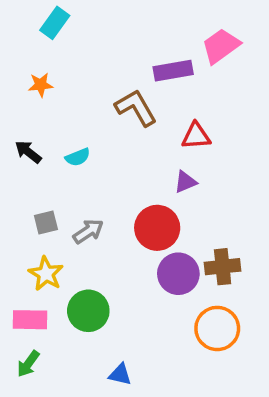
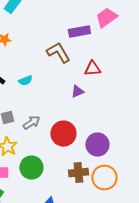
purple triangle: (185, 182) -> (77, 92), moved
red circle: (157, 228) -> (63, 134), moved
brown cross: (223, 267) -> (78, 173), moved
purple circle: (178, 274) -> (97, 145), moved

